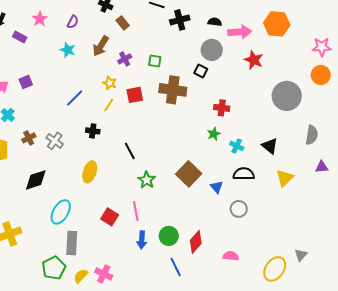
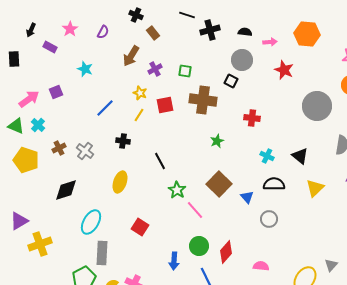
pink arrow: (240, 32) -> (270, 42), size x0.6
cyan star: (68, 50) -> (85, 69), moved
green star: (214, 134) -> (217, 141), moved
pink line: (136, 211) -> (195, 210), moved, turned -30
blue arrow: (142, 240) -> (174, 261), moved

